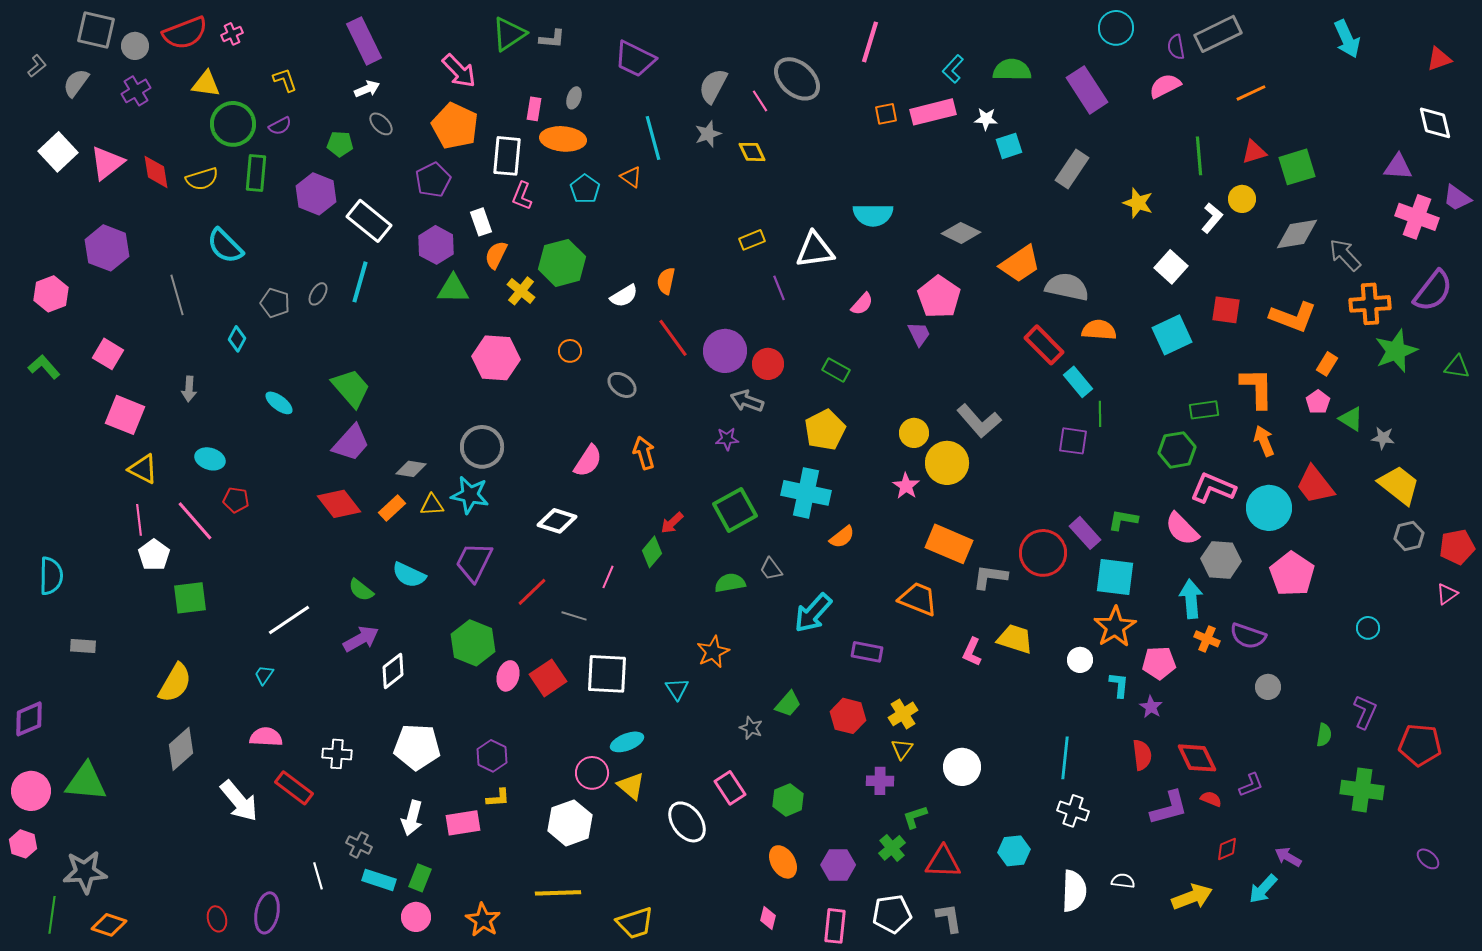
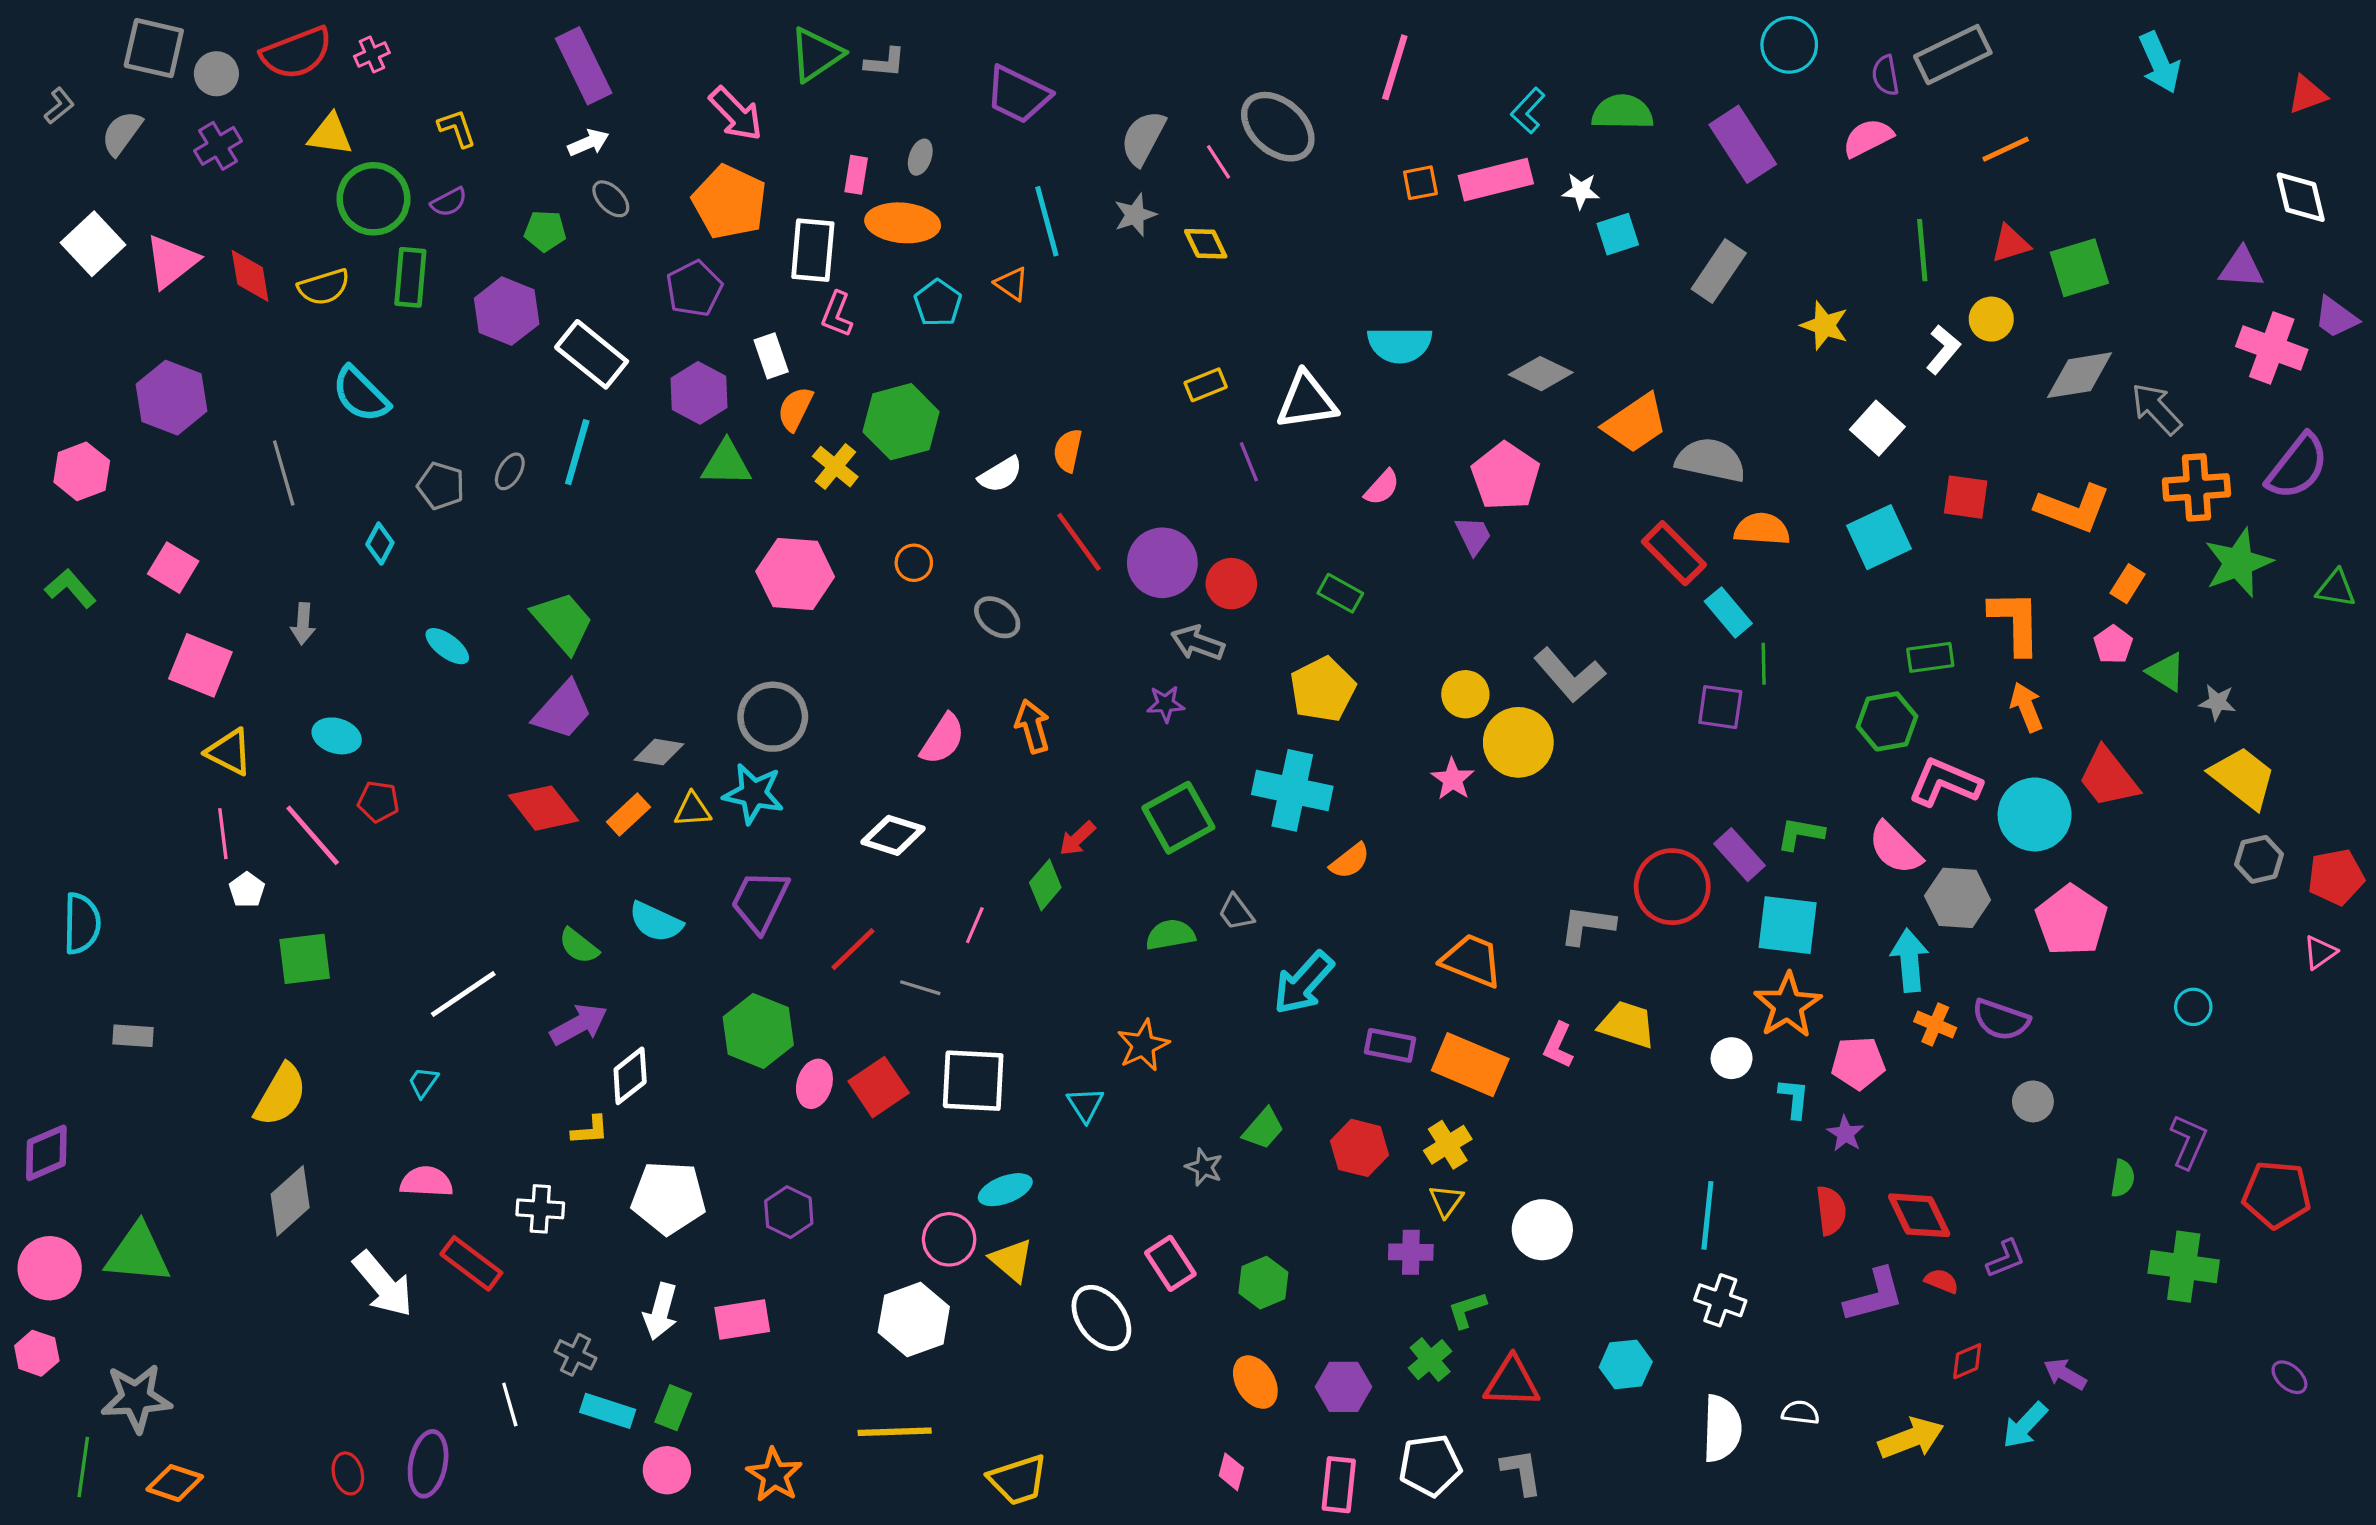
orange rectangle: (949, 544) -> (1470, 1065), moved
white pentagon: (154, 555) -> (247, 890), size x0.7
yellow L-shape: (498, 798) -> (590, 1130), moved

